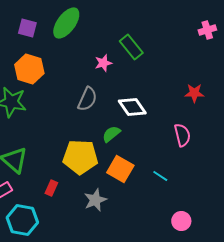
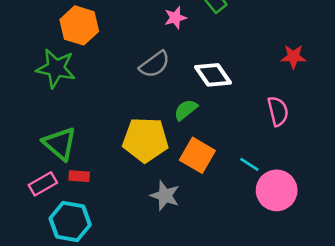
gray semicircle: (87, 99) -> (155, 64), turned 30
red rectangle: (51, 188) -> (79, 176), moved, turned 70
gray star: (95, 200) -> (165, 196), turned -30
pink circle: (181, 221) -> (277, 190), moved, size x1.6

